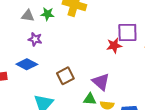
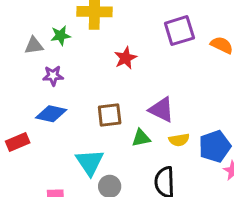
red star: (114, 45) -> (125, 58), moved
brown square: (65, 76) -> (110, 115), turned 36
green triangle: (90, 99) -> (141, 138), moved

